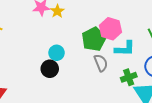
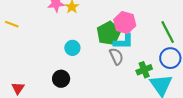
cyan L-shape: (125, 49) -> (124, 41), moved
black circle: (50, 69) -> (61, 79), moved

